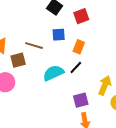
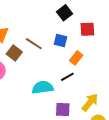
brown square: (18, 60) -> (14, 53), turned 35
cyan semicircle: (53, 73) -> (43, 87), moved

